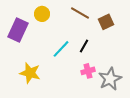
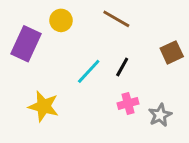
brown square: (106, 22) -> (172, 52), moved
gray star: (110, 79) -> (160, 115), size x0.7

